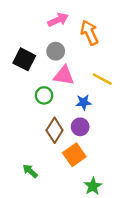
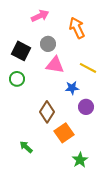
pink arrow: (58, 20) -> (40, 16), moved
green circle: (44, 95) -> (17, 79), moved
purple circle: (80, 127) -> (86, 107), moved

